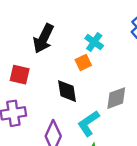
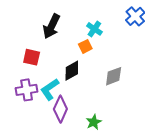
black diamond: (67, 91) -> (72, 71), turned 70
cyan L-shape: (88, 123) -> (50, 89), moved

